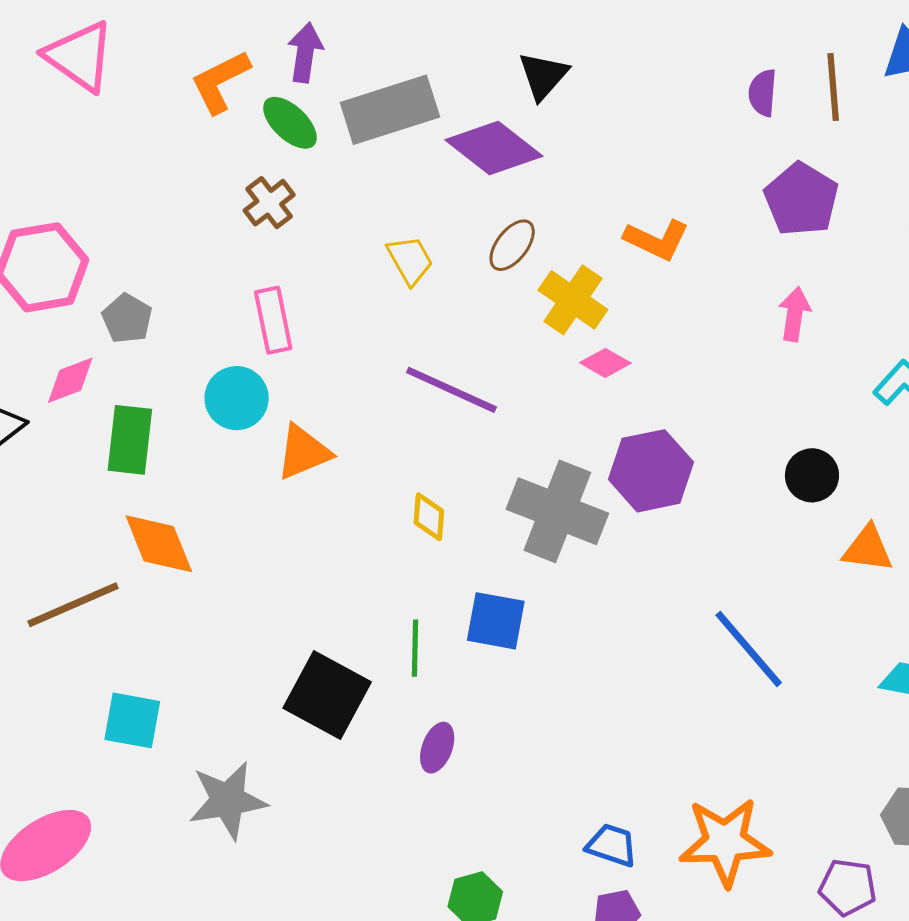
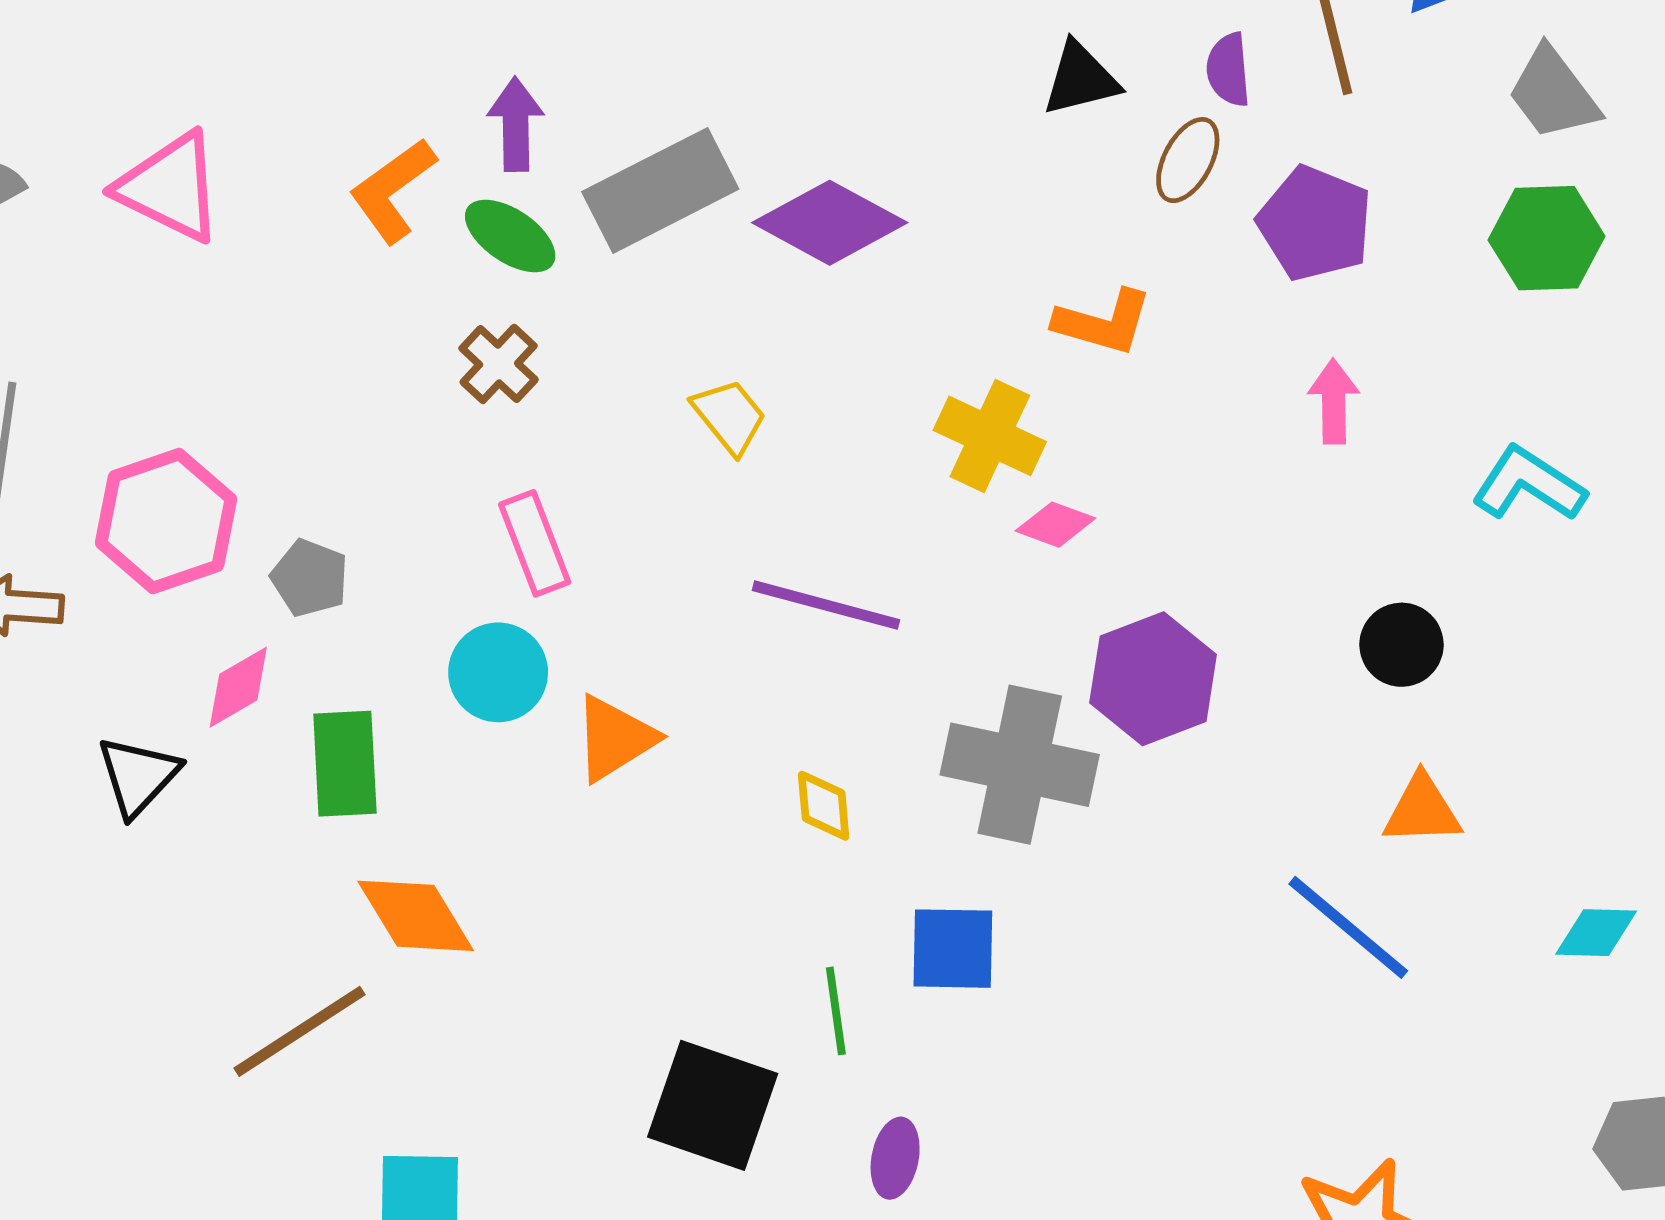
black triangle: (543, 76) -> (1081, 79), moved, turned 44
brown ellipse: (512, 245) -> (1188, 160), moved
orange triangle: (868, 549) -> (1422, 810), moved

